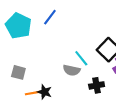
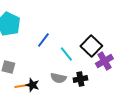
blue line: (50, 17) -> (43, 40), moved
gray semicircle: (72, 70) -> (58, 78), moved

